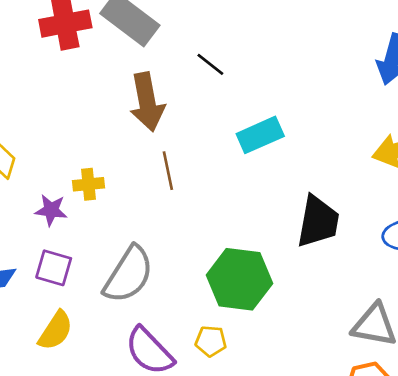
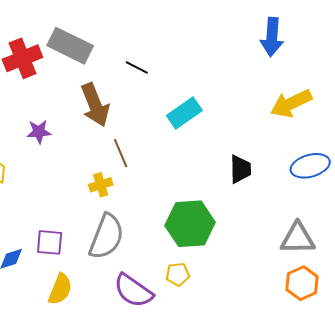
yellow cross: (89, 184) -> (101, 185), moved
purple star: (51, 210) -> (39, 132), moved
black trapezoid: (318, 221) -> (240, 169), size x0.7

